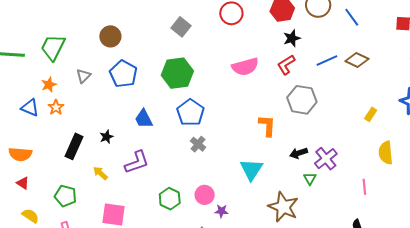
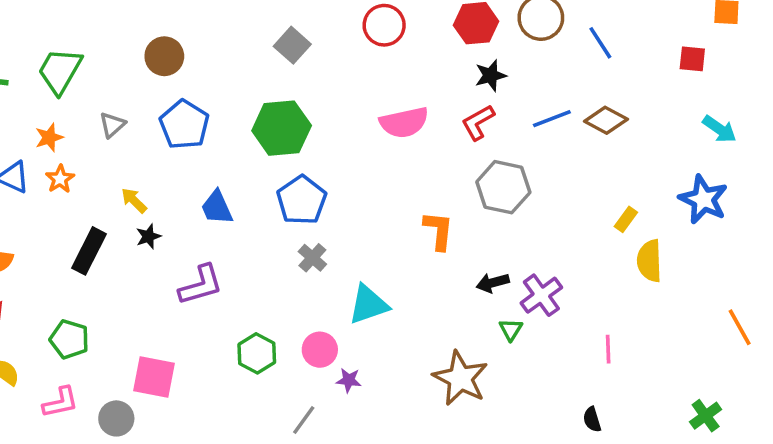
yellow semicircle: (386, 153) -> (649, 261), moved
cyan triangle: (251, 169) -> (368, 305), moved, turned 35
yellow arrow: (100, 173) -> (134, 200), moved

